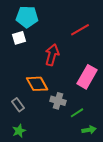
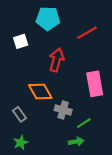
cyan pentagon: (27, 17) -> (48, 19), moved
pink rectangle: (87, 77) -> (95, 84), turned -40
green arrow: (89, 130) -> (76, 142), moved

